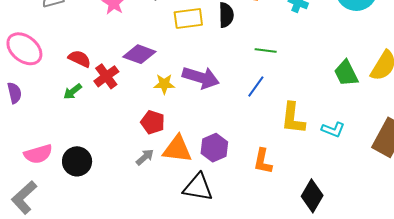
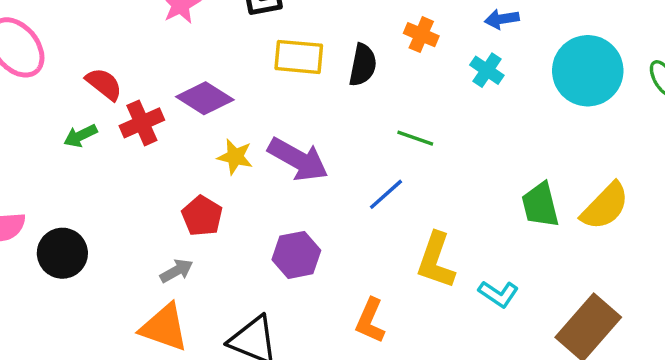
purple hexagon: (214, 148) -> (296, 255), moved
orange triangle: (177, 149) -> (164, 327), moved

